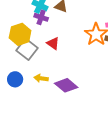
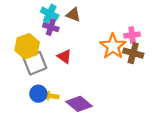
gray square: (27, 49) -> (35, 63), turned 30
blue circle: (15, 79) -> (38, 94), moved

